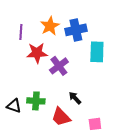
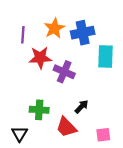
purple cross: (59, 66) -> (64, 72), turned -30
black arrow: (75, 98) -> (82, 107), turned 88
black triangle: (14, 106) -> (20, 134), moved, turned 42

